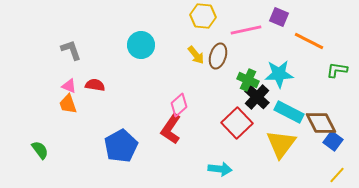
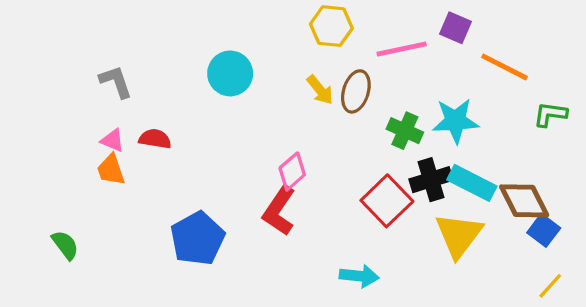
black cross: (257, 97) -> (431, 180), moved, turned 30

